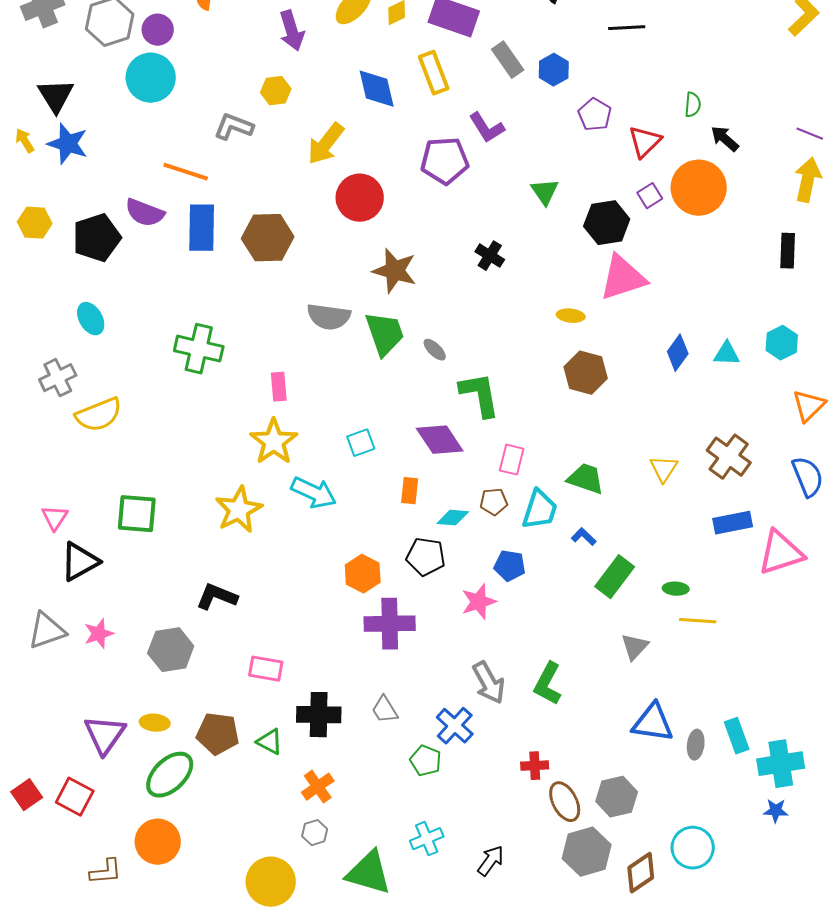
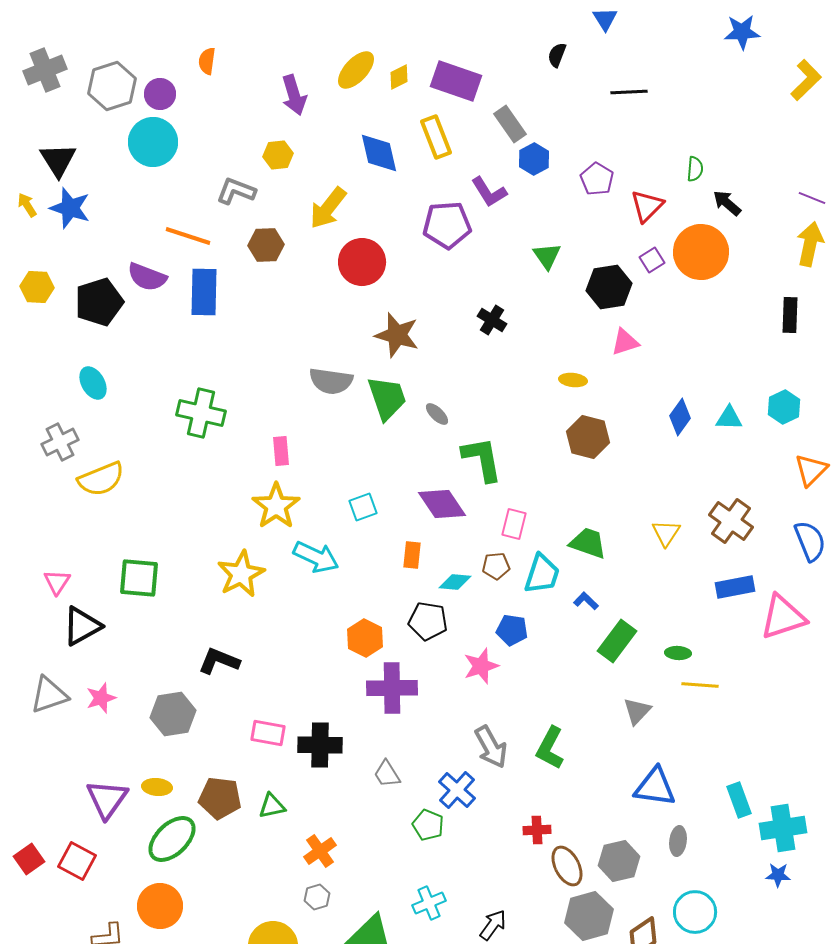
blue hexagon: (554, 70) -> (534, 159), moved
brown hexagon: (268, 238) -> (266, 245), moved, size x0.7
pink triangle: (623, 278) -> (625, 342), size x0.6
black cross: (319, 715) -> (320, 745), moved
green triangle: (270, 742) -> (272, 806), turned -40
gray ellipse: (696, 745) -> (678, 841), moved

